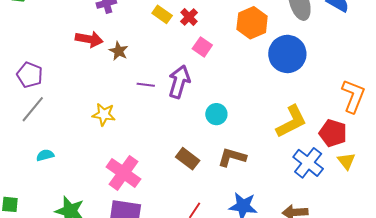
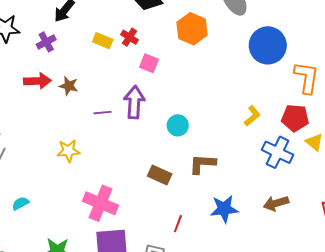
blue circle: (287, 54) -> (268, 45), moved
yellow L-shape: (291, 122) -> (252, 116), size x0.6

